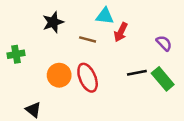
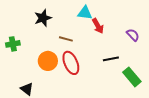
red arrow: (121, 32) -> (98, 26), turned -56
brown line: (88, 39) -> (66, 39), moved
green rectangle: (163, 79) -> (132, 77), moved

